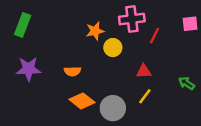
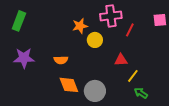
green arrow: (187, 83) -> (141, 93), moved
yellow line: (145, 96) -> (133, 76), moved
orange diamond: (82, 101) -> (69, 85), turned 30

